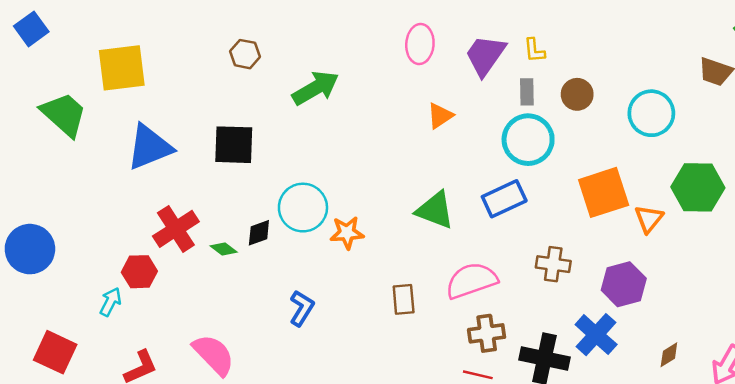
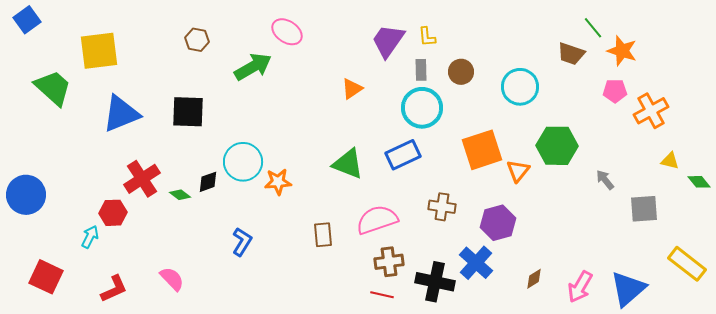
pink ellipse: (420, 44) -> (287, 32), moved, turned -60
pink semicircle: (214, 355) -> (172, 279), size x0.7

